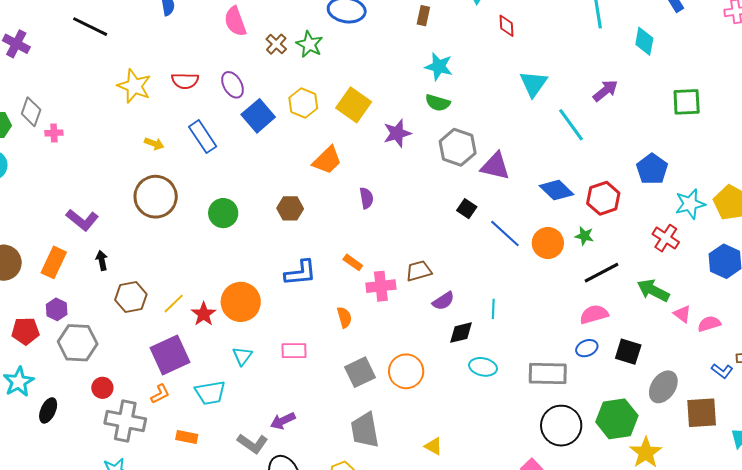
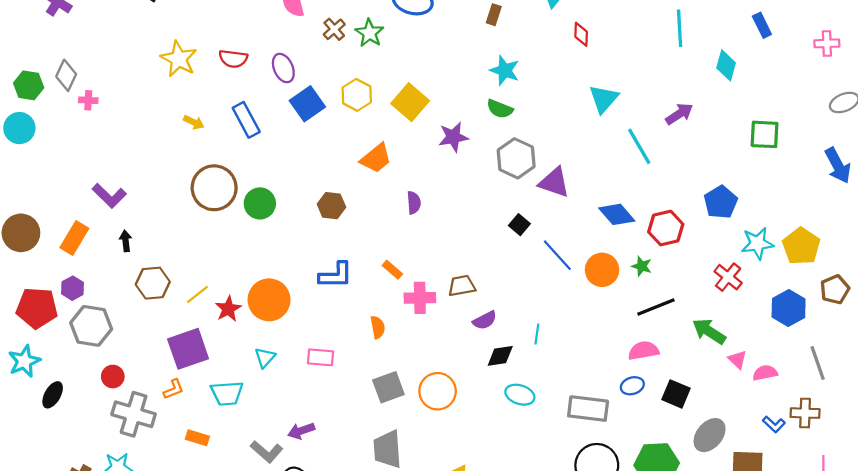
brown circle: (156, 197) -> (214, 188), moved
red pentagon: (25, 331) -> (37, 308), size x1.4

